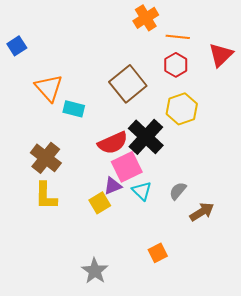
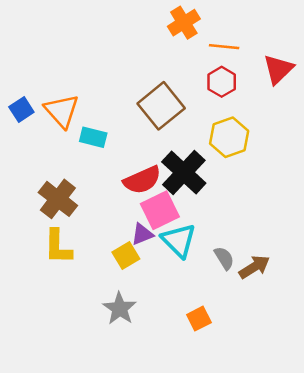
blue square: (17, 46) -> (21, 110), moved
cyan triangle: (142, 191) -> (179, 240), size x1.4
gray semicircle: (178, 191) -> (224, 258), moved, turned 108
gray star: (95, 271) -> (120, 308), moved

